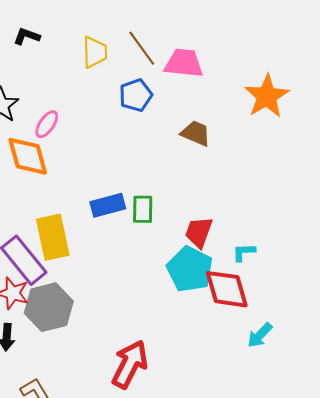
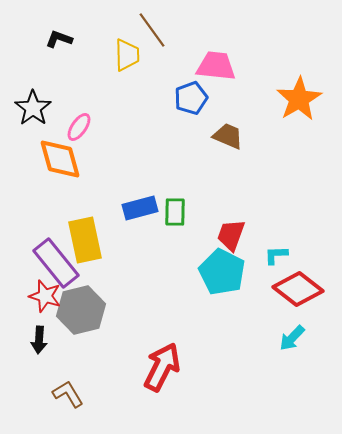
brown line: (142, 48) -> (152, 30), moved
blue pentagon: (136, 95) -> (191, 98), moved
red diamond: (227, 289) -> (298, 289), moved, turned -36

